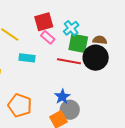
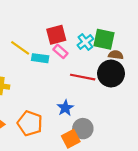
green square: (78, 43) -> (104, 39), moved
cyan rectangle: (27, 58) -> (40, 58), moved
blue star: (62, 97) -> (65, 108), moved

